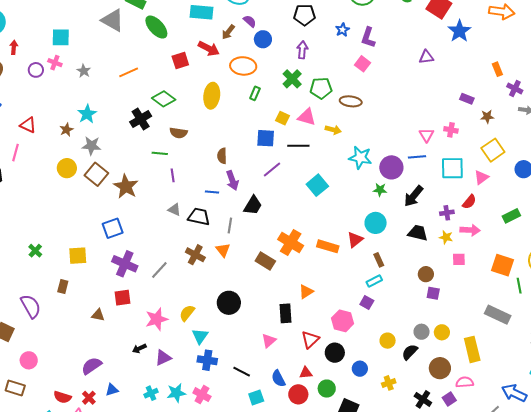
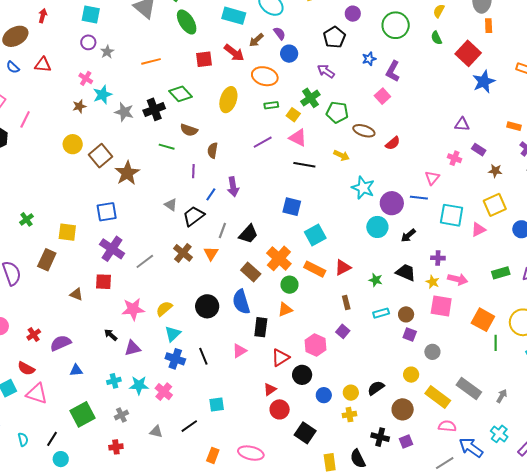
black pentagon: (304, 15) -> (334, 37), turned 30
purple arrow: (302, 50) -> (326, 71), turned -72
purple triangle: (426, 57) -> (462, 124), moved
pink cross: (55, 63) -> (86, 78), moved
orange rectangle: (497, 69) -> (514, 126), turned -64
purple circle: (36, 70) -> (88, 42), moved
green rectangle: (255, 93) -> (271, 105), turned 48
pink triangle: (307, 117) -> (298, 138), moved
yellow square: (283, 118) -> (293, 115), moved
red triangle: (28, 125) -> (43, 65), moved, turned -30
pink cross: (451, 130) -> (455, 158), moved
blue square: (266, 138) -> (292, 207), moved
gray star: (91, 146) -> (124, 112), moved
brown semicircle: (222, 156) -> (213, 150), moved
purple line: (272, 170) -> (263, 142), moved
purple line: (173, 175) -> (193, 171), moved
cyan square: (317, 185) -> (315, 235), moved
green star: (380, 190) -> (376, 280), moved
blue line: (212, 192) -> (211, 194), turned -72
black arrow: (414, 196) -> (408, 235), size x0.7
red semicircle: (469, 202) -> (393, 143), moved
black trapezoid: (253, 205) -> (248, 234), moved
black trapezoid: (199, 217) -> (194, 216), turned -60
cyan circle: (376, 223) -> (377, 227), moved
pink square: (459, 259) -> (441, 306), size x1.6
brown rectangle: (379, 260) -> (346, 303), moved
cyan rectangle: (374, 281) -> (381, 313), moved
brown rectangle: (63, 287) -> (47, 260), size x1.5
gray rectangle: (498, 315) -> (469, 388), moved
gray circle: (422, 332) -> (432, 352), moved
yellow circle: (388, 341) -> (351, 393), moved
black arrow: (139, 349) -> (111, 335), turned 56
yellow rectangle: (472, 349) -> (438, 397), turned -50
black line: (242, 372) -> (203, 356), moved, turned 30
red triangle: (306, 373) -> (270, 389), turned -40
blue semicircle: (278, 379) -> (241, 302), moved, size x1.4
pink semicircle: (465, 382) -> (447, 426), moved
green circle: (327, 389) -> (289, 285), moved
red circle: (298, 394) -> (280, 409), moved
red cross: (89, 398) -> (34, 335), moved
black cross: (423, 399) -> (380, 437), turned -30

